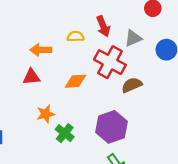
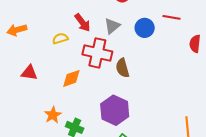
orange arrow: (41, 50) -> (17, 30), moved
red triangle: (31, 77) -> (29, 73), moved, turned 30
brown semicircle: (132, 85) -> (122, 68), turned -66

